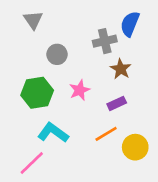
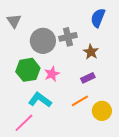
gray triangle: (33, 20) -> (14, 21), moved
gray cross: (105, 41) -> (68, 37), moved
gray circle: (57, 54) -> (43, 41), size x1.6
pink star: (80, 90) -> (52, 74), moved

